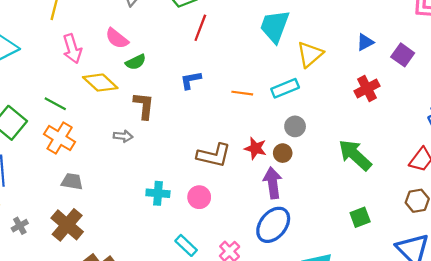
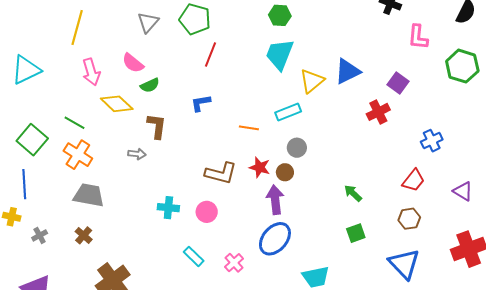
blue triangle: (365, 42) -> (347, 71), moved, size x1.6
red cross: (367, 88) -> (378, 112), moved
orange line: (242, 93) -> (249, 128), moved
green arrow: (355, 155) -> (353, 193), moved, size x0.6
gray trapezoid: (72, 181) -> (89, 195), size x1.5
brown cross: (67, 225) -> (84, 235), size x0.6

